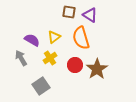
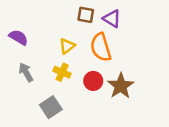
purple semicircle: (32, 40) -> (18, 37), moved
yellow cross: (50, 58) -> (62, 72), turned -32

